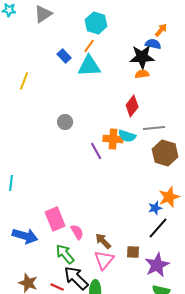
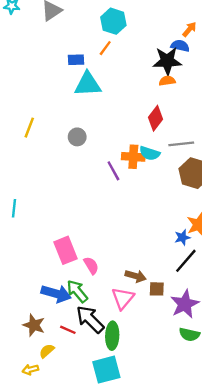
blue rectangle: (64, 56) -> (76, 60), turned -48
cyan triangle: (89, 66) -> (88, 84), moved
yellow line: (24, 81) -> (29, 128), moved
blue arrow: (25, 236) -> (56, 294), moved
brown arrow: (103, 241) -> (136, 276), moved, turned 150

